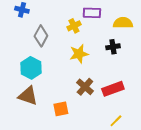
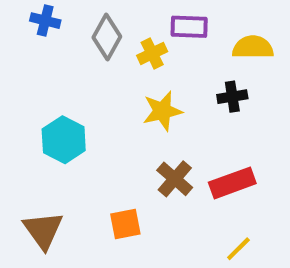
gray diamond: (41, 36) -> (107, 37), moved
brown triangle: (28, 96) -> (43, 230), moved, turned 35

